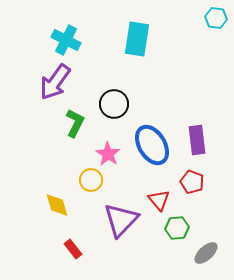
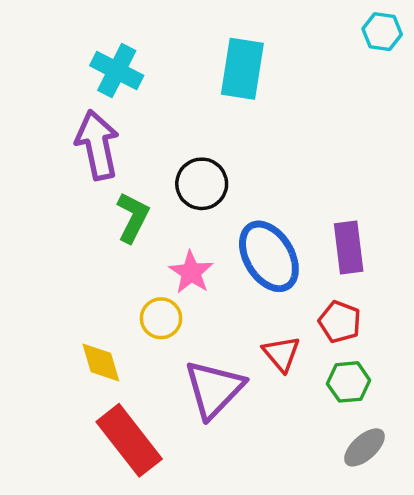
purple arrow: (55, 82) -> (97, 145), turned 132
green hexagon: (177, 228) -> (349, 382), moved
red rectangle: (73, 249) -> (129, 440), size x2.0

